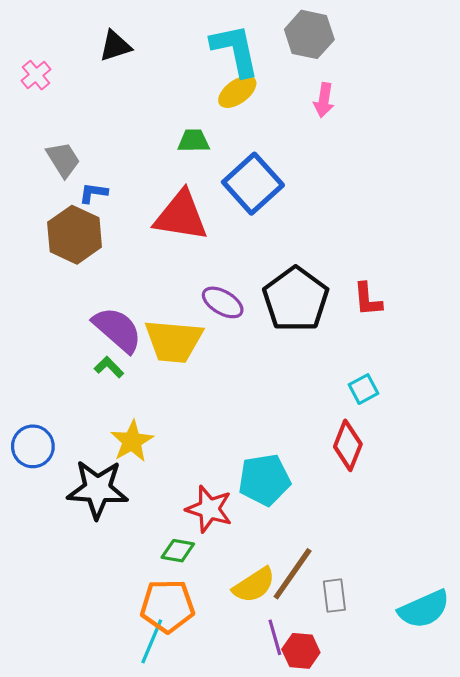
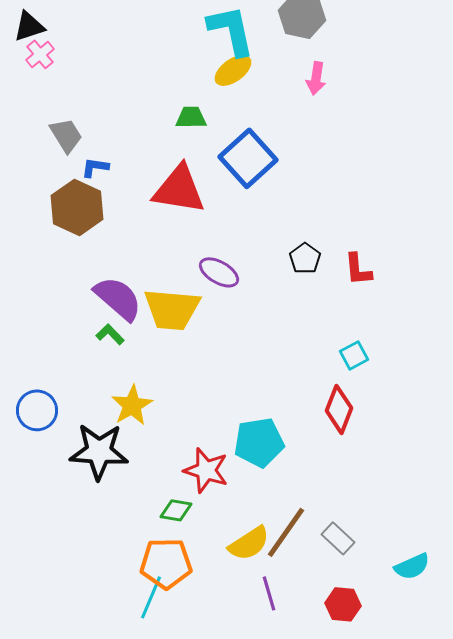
black triangle: (115, 46) -> (29, 26), moved
black pentagon: (296, 299) -> (305, 258), moved, size x0.5
gray rectangle: (334, 596) -> (338, 538), moved, turned -40
cyan semicircle: (424, 609) -> (412, 566), size x0.7
red hexagon: (301, 651) -> (343, 604), moved

